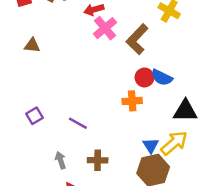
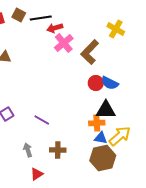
orange cross: (132, 101) -> (97, 123), moved
black triangle: (185, 111) -> (106, 110), moved
blue triangle: (151, 145) -> (101, 138), turned -48

